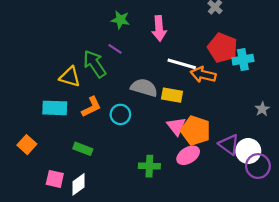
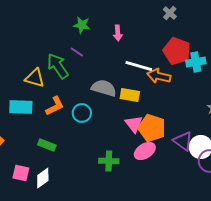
pink arrow: (159, 28) -> (118, 33), size x0.7

